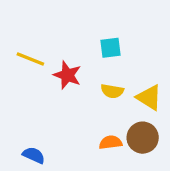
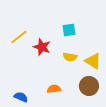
yellow line: (30, 59) -> (19, 37), turned -60
orange semicircle: (111, 142) -> (54, 89), moved

